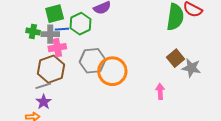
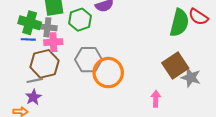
blue line: (62, 29) -> (28, 39), moved
green cross: (33, 31) -> (30, 23), size x1.5
brown square: (176, 58) -> (175, 66), size x1.4

